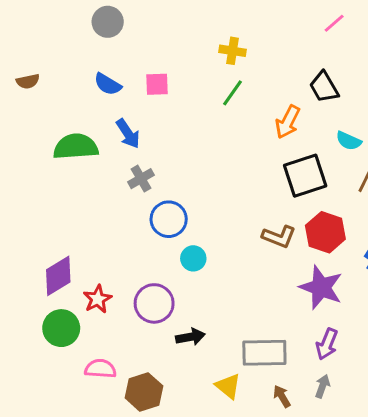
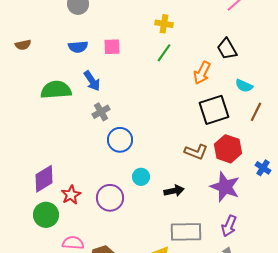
blue semicircle: (108, 84) -> (78, 47), turned -36
cyan circle: (193, 258) -> (141, 177), moved
black arrow: (190, 337) -> (174, 191), moved

